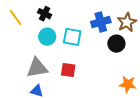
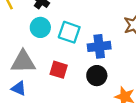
blue cross: (101, 22) -> (99, 46), moved
black circle: (116, 44) -> (97, 76), moved

